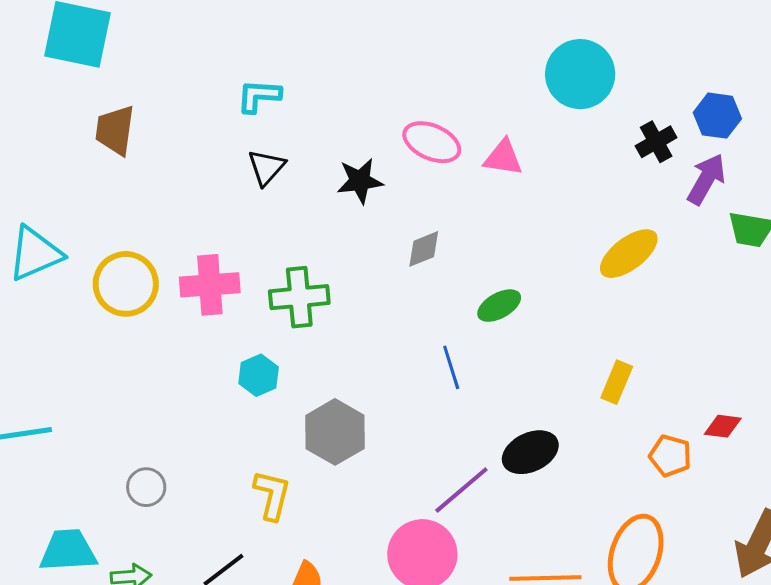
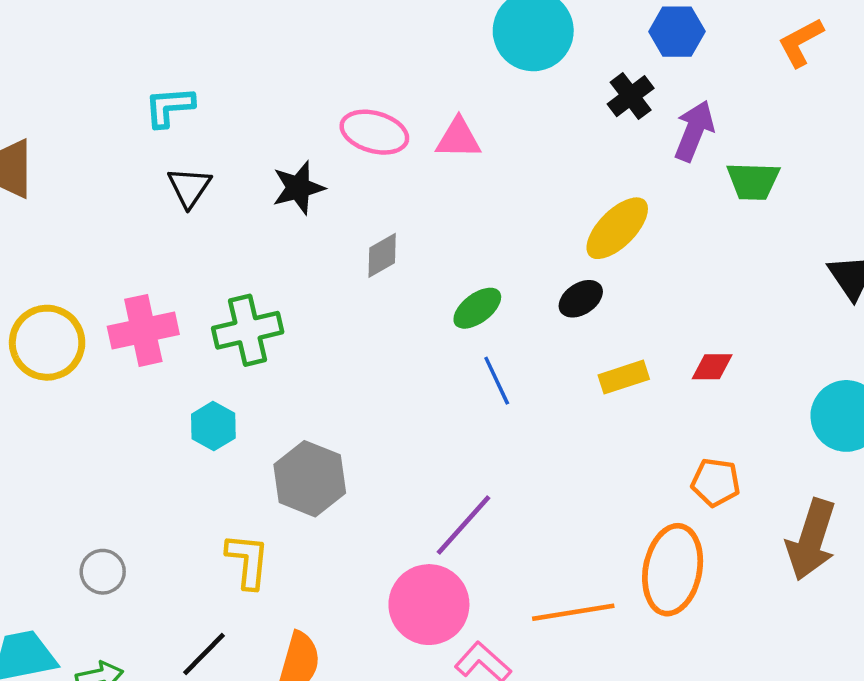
blue hexagon: (717, 116) -> (677, 32), moved
blue line: (451, 367) -> (497, 381), moved
yellow rectangle: (617, 382) -> (624, 377), turned 57
red diamond: (723, 426) -> (712, 367), moved
black ellipse: (530, 452) -> (581, 299), moved, size x0.7
orange pentagon: (670, 456) -> (716, 482), moved

